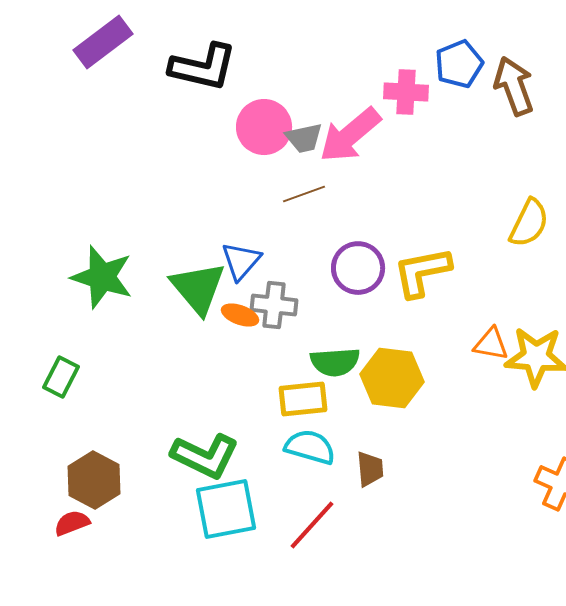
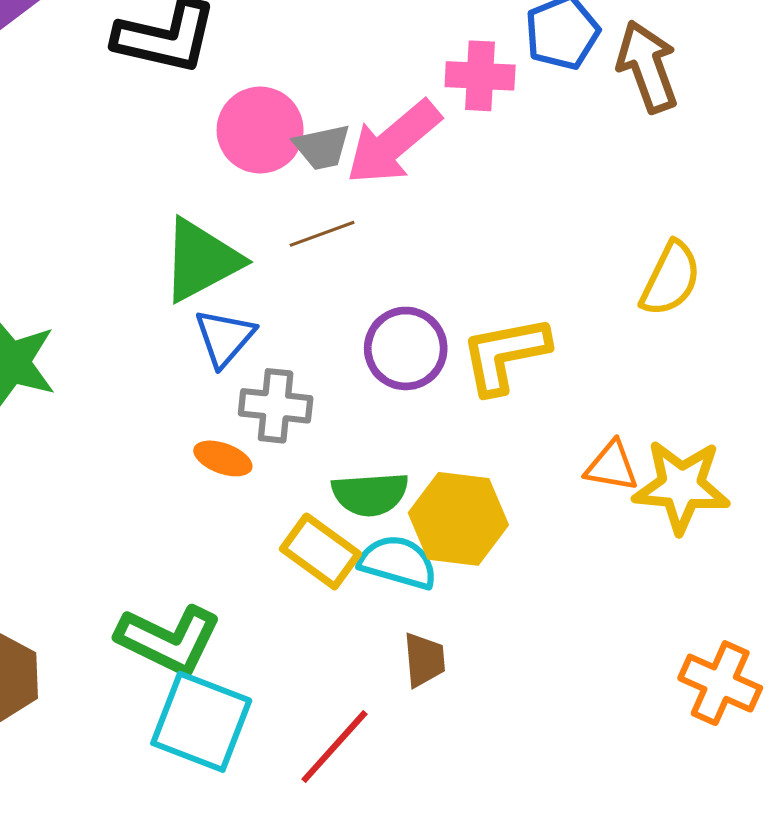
green triangle: (198, 288) -> (201, 260), moved, turned 42
orange ellipse: (240, 315) -> (223, 458), moved
yellow rectangle: (303, 399) -> (320, 551), turned 42
cyan semicircle: (310, 447) -> (398, 562), moved
cyan square: (226, 509) -> (201, 722), turned 32

